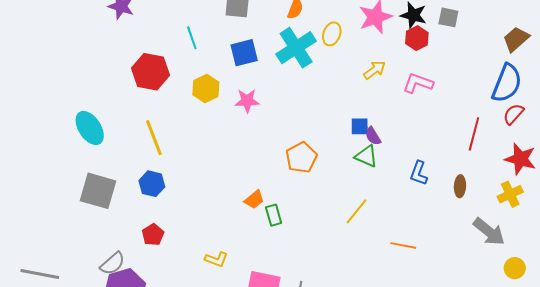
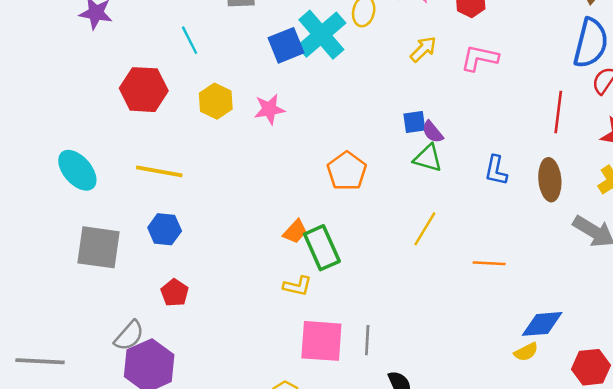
blue square: (244, 53) -> (286, 45), moved
yellow line: (154, 138) -> (159, 171), turned -51
brown ellipse: (460, 186) -> (550, 180), size x1.5
green rectangle: (274, 215) -> (322, 248), size x1.6
yellow L-shape: (216, 259) -> (297, 286), moved

